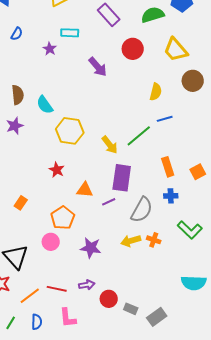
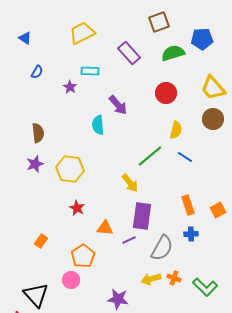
red circle: (133, 49) -> (166, 93), moved
yellow trapezoid: (176, 50) -> (213, 88), moved
cyan semicircle: (45, 105) -> (98, 125), moved, turned 30
blue line: (165, 119) -> (185, 157), turned 49
yellow hexagon: (70, 131) -> (70, 169), moved
green line: (139, 136) -> (150, 156), moved
green L-shape: (190, 230) -> (205, 287), moved
purple star: (91, 248) -> (118, 299), moved

